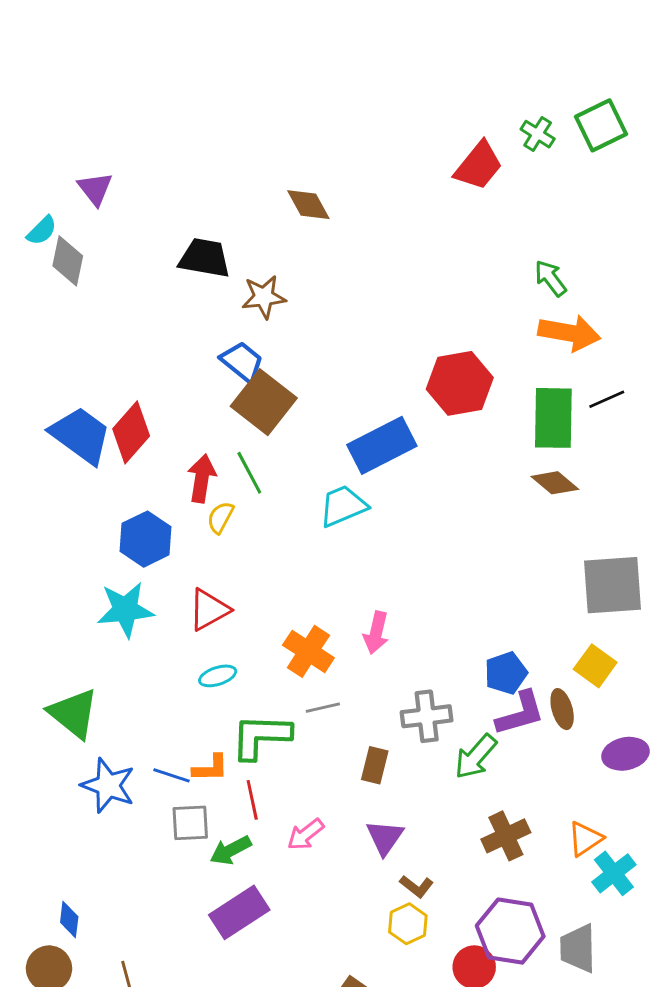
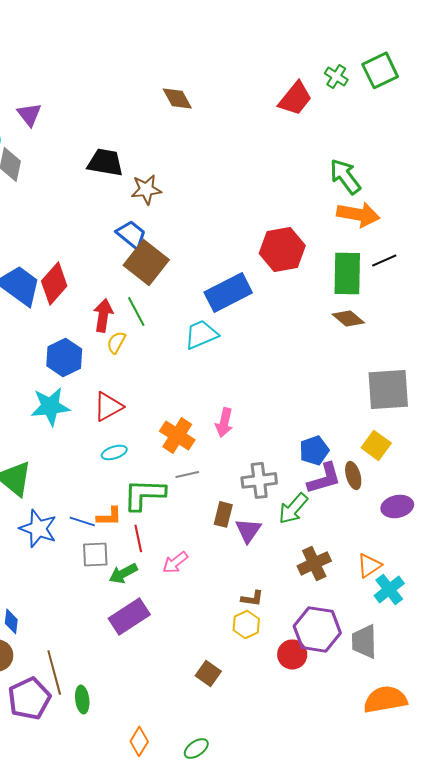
brown diamond: (308, 205) -> (177, 98), moved
green arrow: (551, 278) -> (345, 176), size x1.4
purple triangle: (385, 837) -> (248, 530), moved
brown L-shape: (417, 886) -> (252, 598), turned -30

